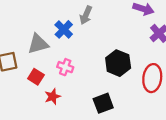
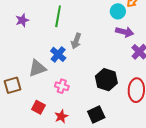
red square: (36, 77) -> (38, 107), moved
red star: (53, 97) -> (61, 116), moved

